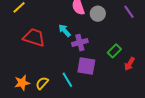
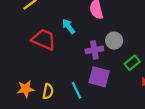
gray circle: (98, 14) -> (114, 41), moved
cyan arrow: (65, 30) -> (69, 26), moved
yellow semicircle: (42, 83) -> (48, 91), turned 144

